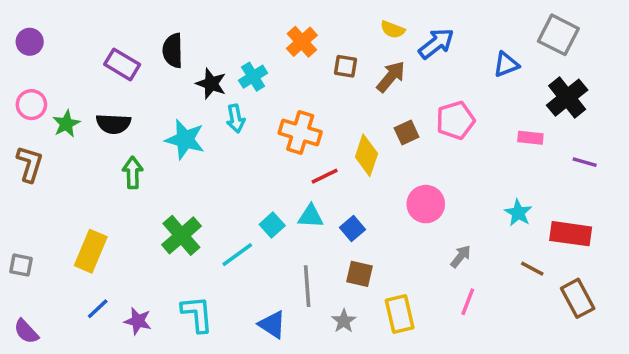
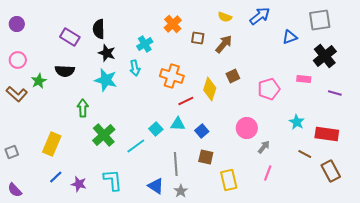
gray square: (558, 35) -> (320, 20), turned -35
blue arrow: (436, 44) -> (260, 16), moved
black star: (211, 84) -> (107, 53), moved
pink pentagon: (455, 120) -> (269, 89), moved
green star: (66, 124) -> (39, 81), moved
brown L-shape: (30, 164) -> (17, 94), turned 115
green arrow: (133, 173) -> (83, 108), moved
pink circle: (426, 204) -> (247, 128), moved
gray square: (21, 265) -> (12, 152), turned -32
gray star: (344, 321) -> (181, 191), moved

